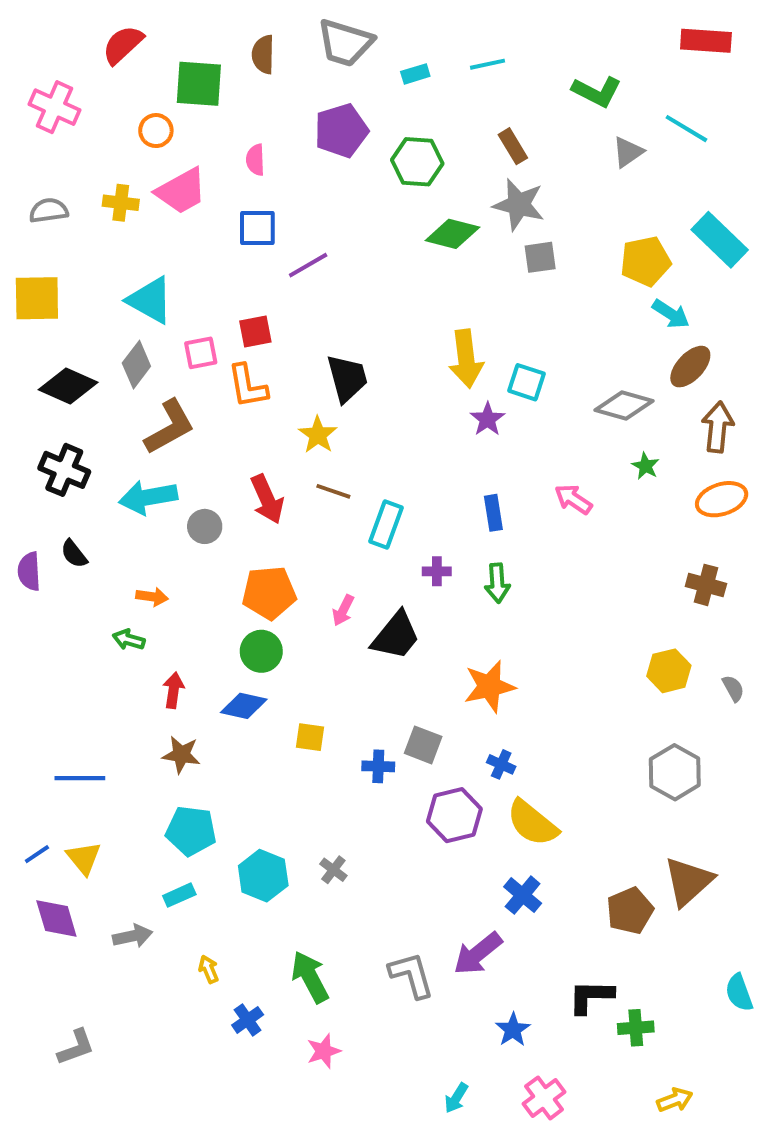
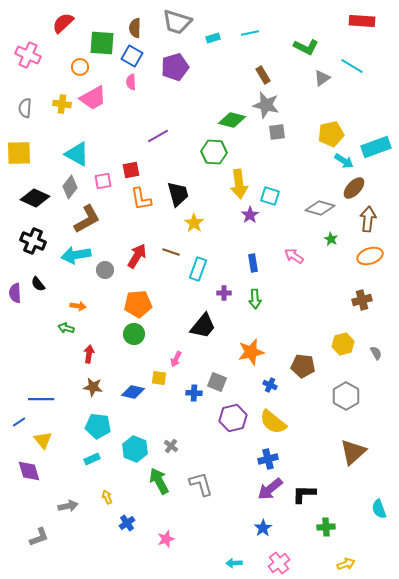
green hexagon: (417, 162) -> (214, 152), moved
gray semicircle: (49, 211) -> (25, 108), turned -78
blue square: (257, 228) -> (132, 56), moved, turned 30
cyan rectangle: (720, 240) -> (376, 147), moved, turned -64
orange L-shape: (248, 386) -> (141, 199), moved
yellow star: (318, 435) -> (194, 223), moved
red arrow: (267, 499) -> (137, 256), turned -125
brown cross: (706, 585) -> (362, 300), turned -30
pink arrow: (343, 610) -> (176, 359), moved
blue diamond: (244, 706) -> (133, 392), moved
blue cross: (501, 764) -> (270, 385), moved
blue line: (37, 854) -> (19, 422), moved
blue cross: (523, 895) -> (268, 459), turned 36
brown pentagon: (630, 911) -> (303, 366), moved, turned 30
gray arrow: (133, 936) -> (68, 506), moved
purple arrow: (478, 954) -> (270, 489), moved
gray L-shape: (411, 975) -> (201, 484), moved
green arrow: (310, 977) -> (159, 481), moved
black L-shape: (591, 997) -> (304, 494), moved
cyan arrow: (456, 1098) -> (234, 563), turned 56

